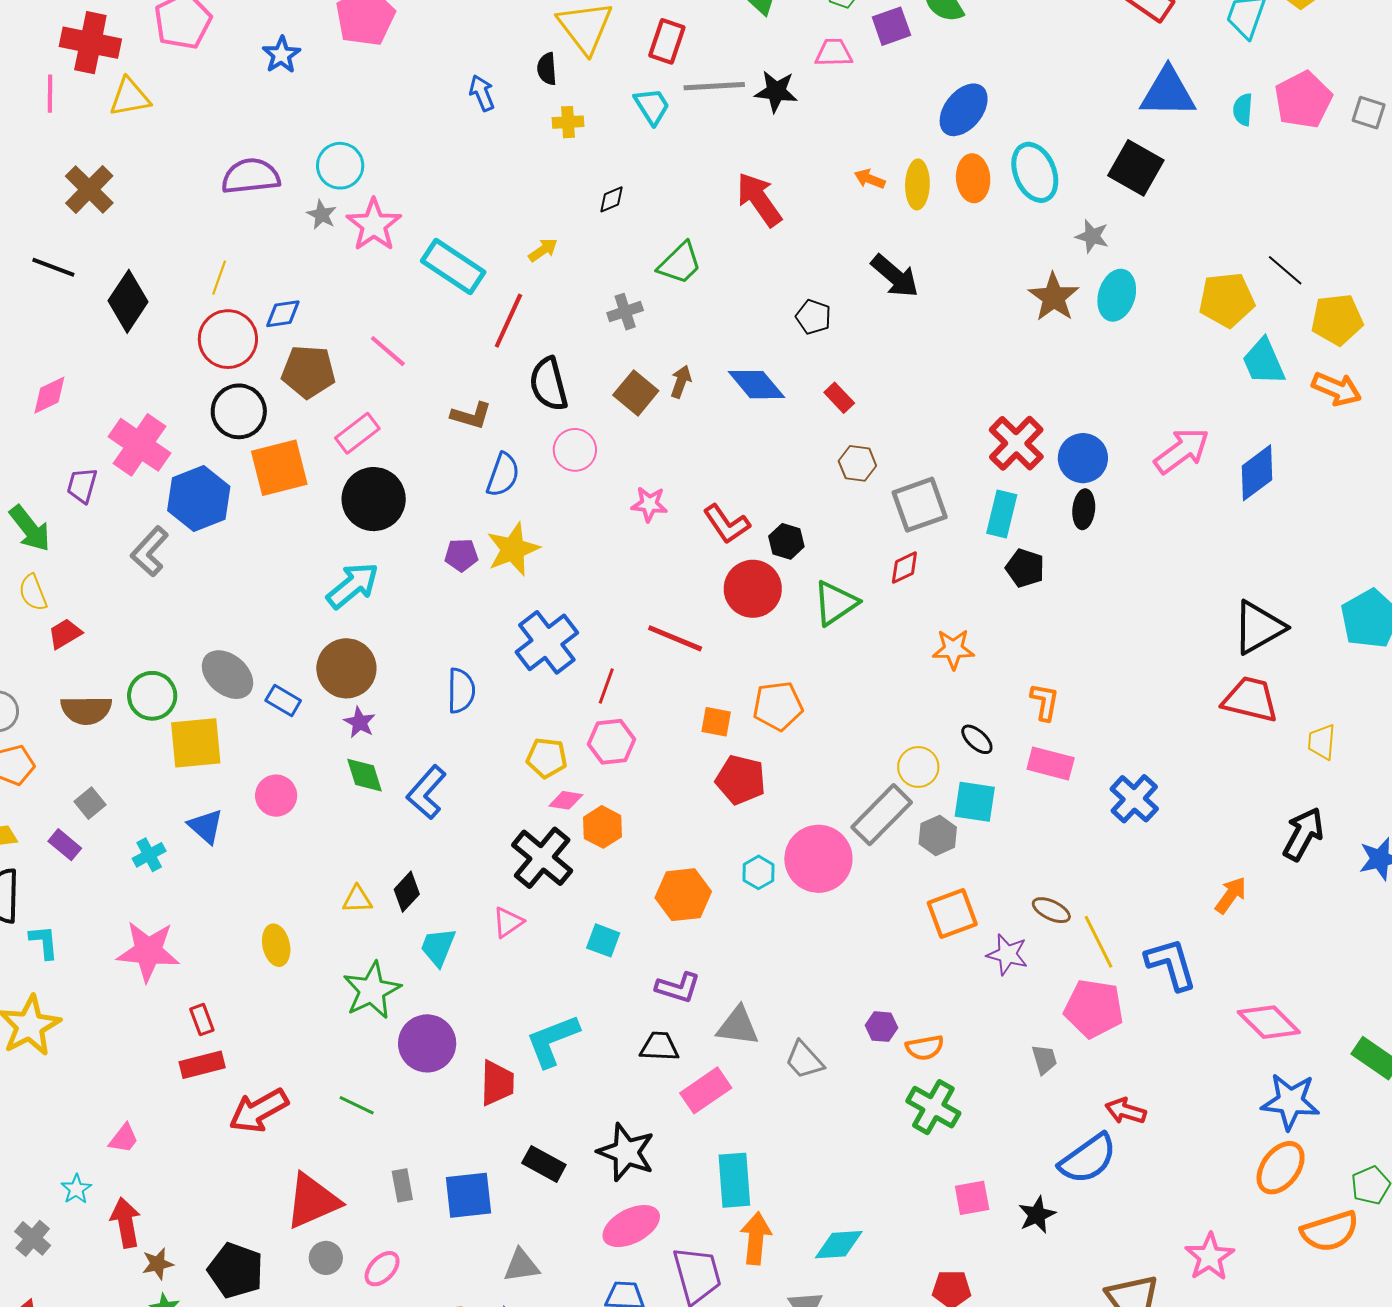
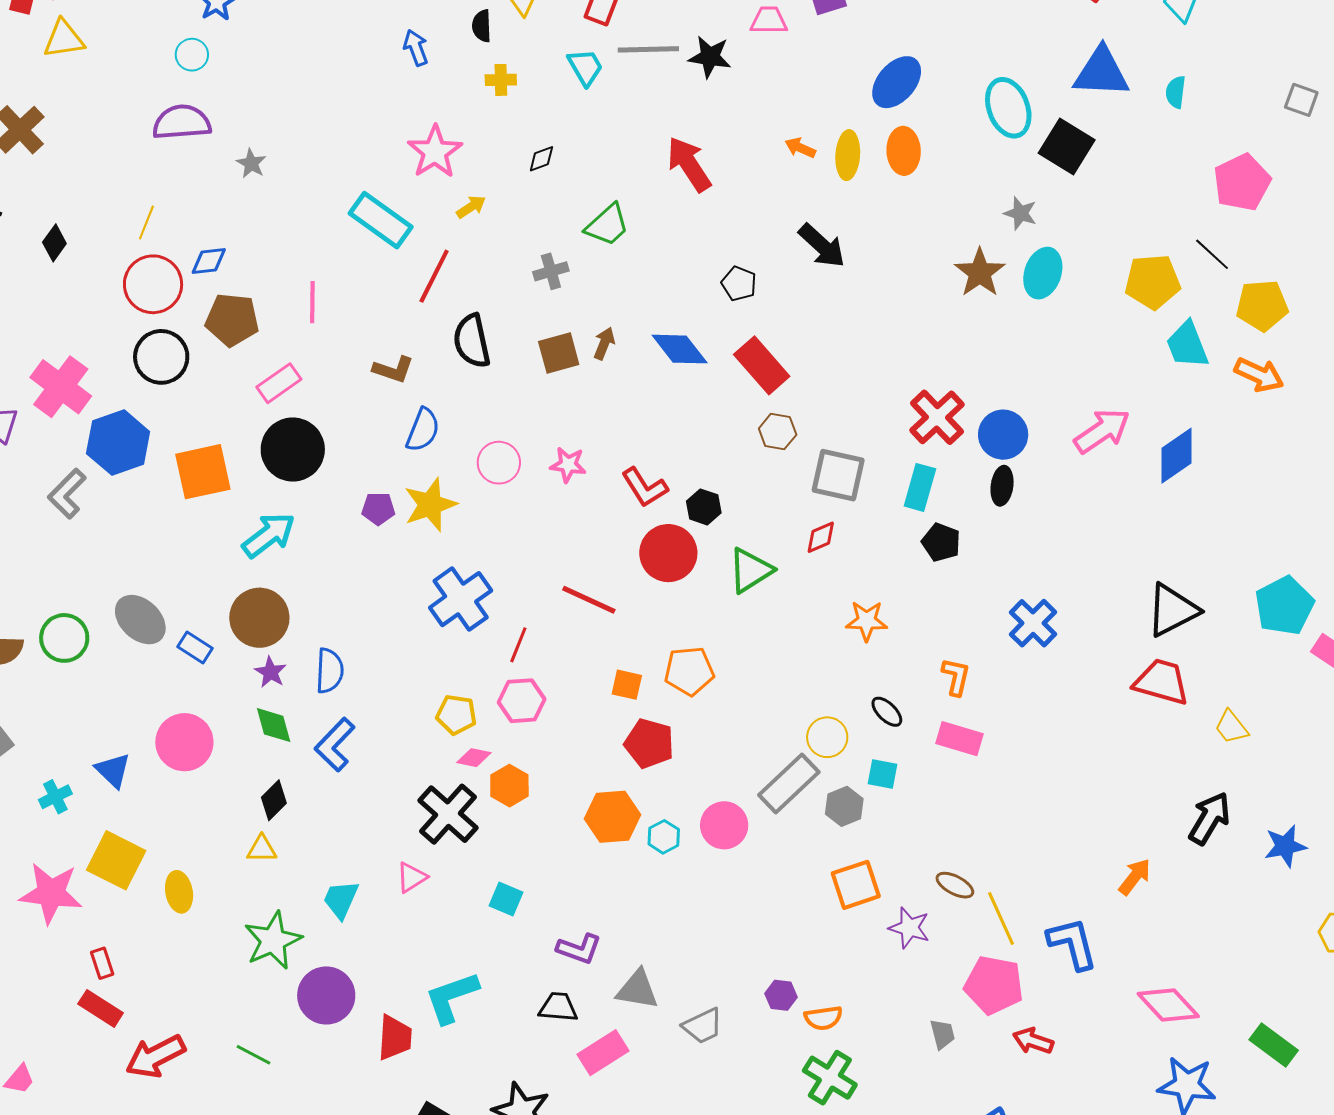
pink pentagon: (1303, 100) -> (1242, 182), moved
cyan circle: (340, 166) -> (192, 55), moved, size x0.7
cyan ellipse: (1035, 172) -> (1008, 108), moved
pink star: (374, 225) -> (435, 152), moved
black diamond: (128, 301) -> (54, 243), size x0.6
pink line: (388, 351) -> (312, 302), turned 48
brown square: (636, 393) -> (559, 353), turned 33
red rectangle: (839, 398) -> (762, 365), size x1.8
pink circle: (575, 450) -> (499, 463), moved
orange square: (279, 468) -> (203, 472), moved
gray square: (920, 505) -> (838, 475), turned 30
blue semicircle: (461, 691) -> (330, 671), moved
yellow trapezoid: (1322, 742) -> (1231, 727), turned -45
yellow square: (196, 743) -> (116, 860), moved, turned 30
pink circle: (276, 796) -> (184, 742), size x1.4
blue cross: (1134, 799) -> (1033, 623), moved
cyan square: (975, 802) -> (882, 774), size x0.7
pink circle: (818, 859) -> (724, 825), size x0.7
black diamond: (407, 892) -> (274, 800), moved
orange hexagon: (683, 895) -> (612, 817), moved
gray trapezoid: (804, 1060) -> (703, 1026), turned -75
red rectangle: (202, 1065) -> (101, 1008), turned 45
red arrow: (1126, 1111) -> (1033, 1041), moved

